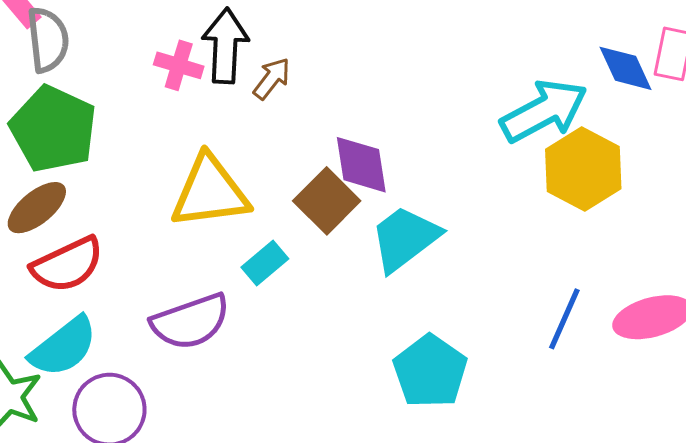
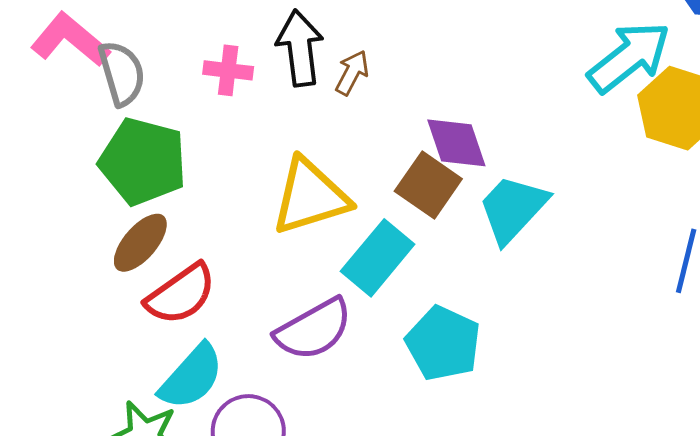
pink cross: (179, 65) -> (228, 70), moved
cyan rectangle: (265, 263) -> (378, 258), size x1.6
cyan pentagon: (430, 371) -> (443, 343), moved

